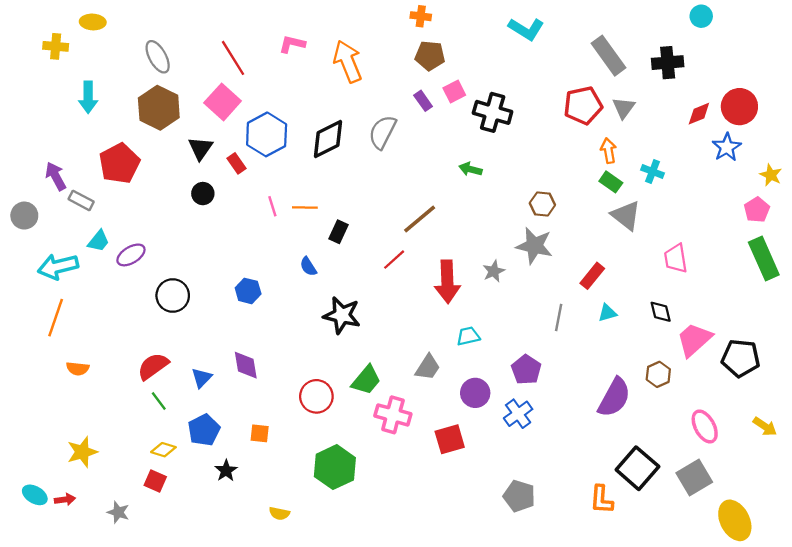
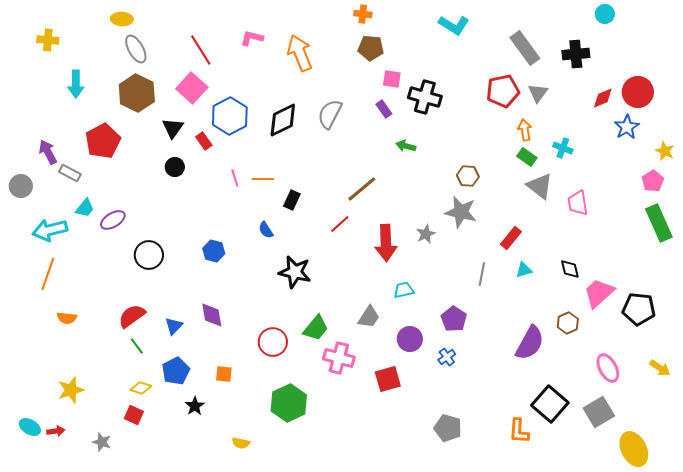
yellow ellipse: (93, 22) -> (122, 19), moved
pink square: (454, 92) -> (392, 79), turned 36
purple rectangle: (423, 101) -> (384, 109), moved
pink trapezoid: (676, 258) -> (578, 203), moved
blue cross: (518, 414) -> (447, 357), size x0.7

